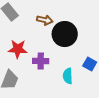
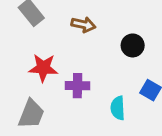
black circle: (65, 34) -> (133, 45), moved, size x0.6

